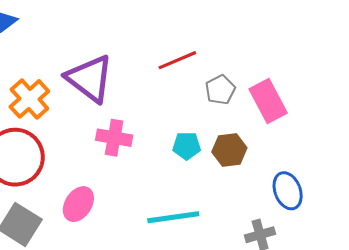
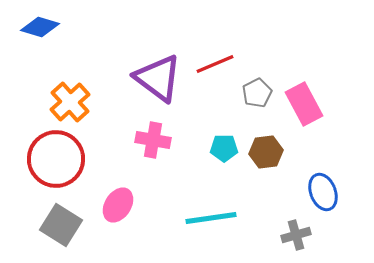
purple triangle: (90, 79) -> (158, 78), moved

